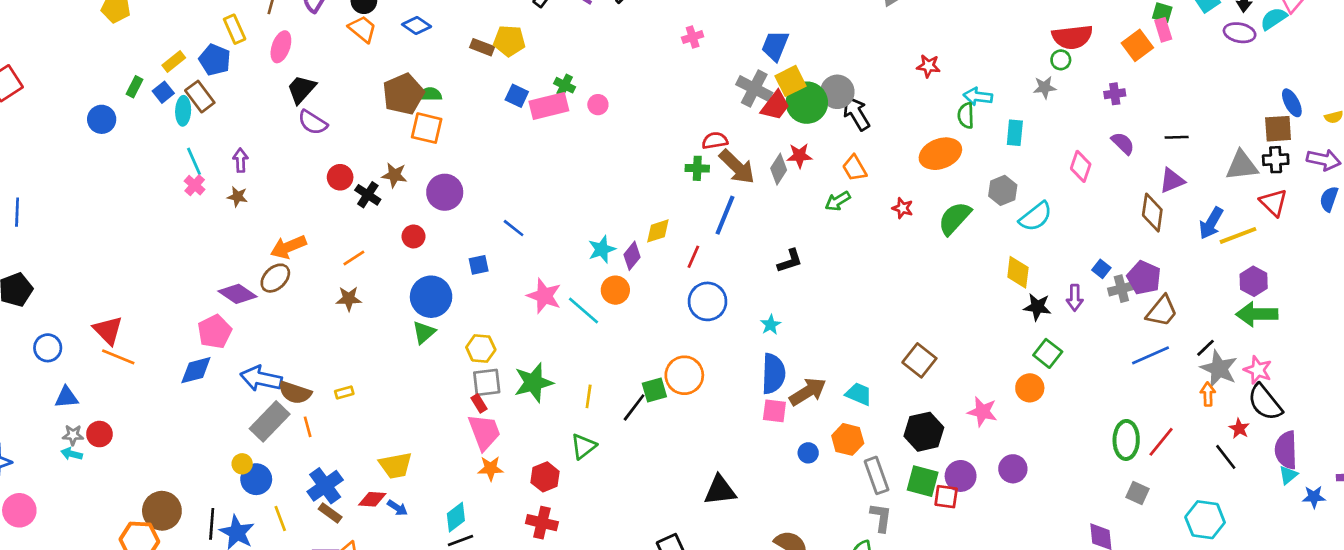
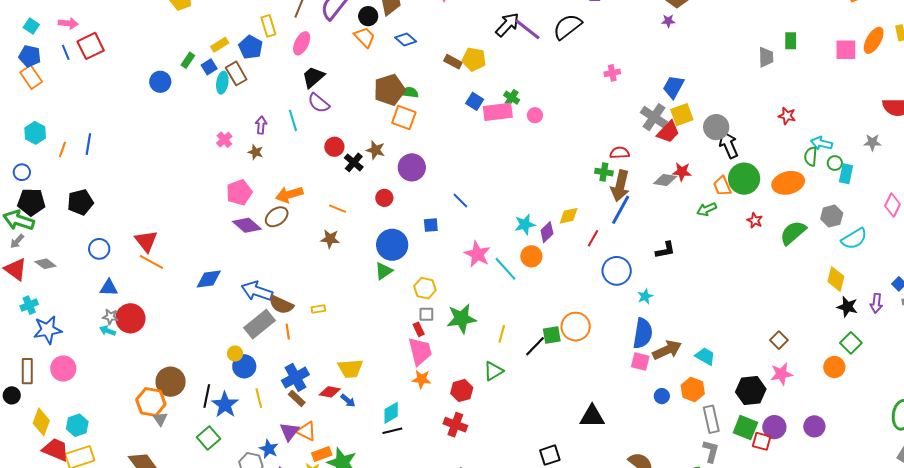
green circle: (1061, 60) -> (835, 163), moved
green circle: (807, 103) -> (744, 179), moved
cyan line: (194, 161) -> (293, 120), moved
brown arrow: (737, 167) -> (620, 186), moved, turned 52
gray diamond: (779, 169) -> (665, 180), turned 60
orange line: (354, 258) -> (338, 209), turned 48
blue circle: (708, 301) -> (617, 271), moved
pink pentagon: (215, 332) -> (239, 192), moved
brown square: (919, 360) -> (779, 340), moved, size x0.7
gray square: (487, 382) -> (426, 314), size x0.7
pink star: (982, 412) -> (781, 374), moved, turned -30
red circle: (99, 434) -> (130, 318), size x1.5

